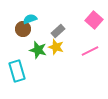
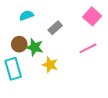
brown circle: (23, 29) -> (19, 44), moved
yellow star: (56, 47) -> (50, 65), moved

